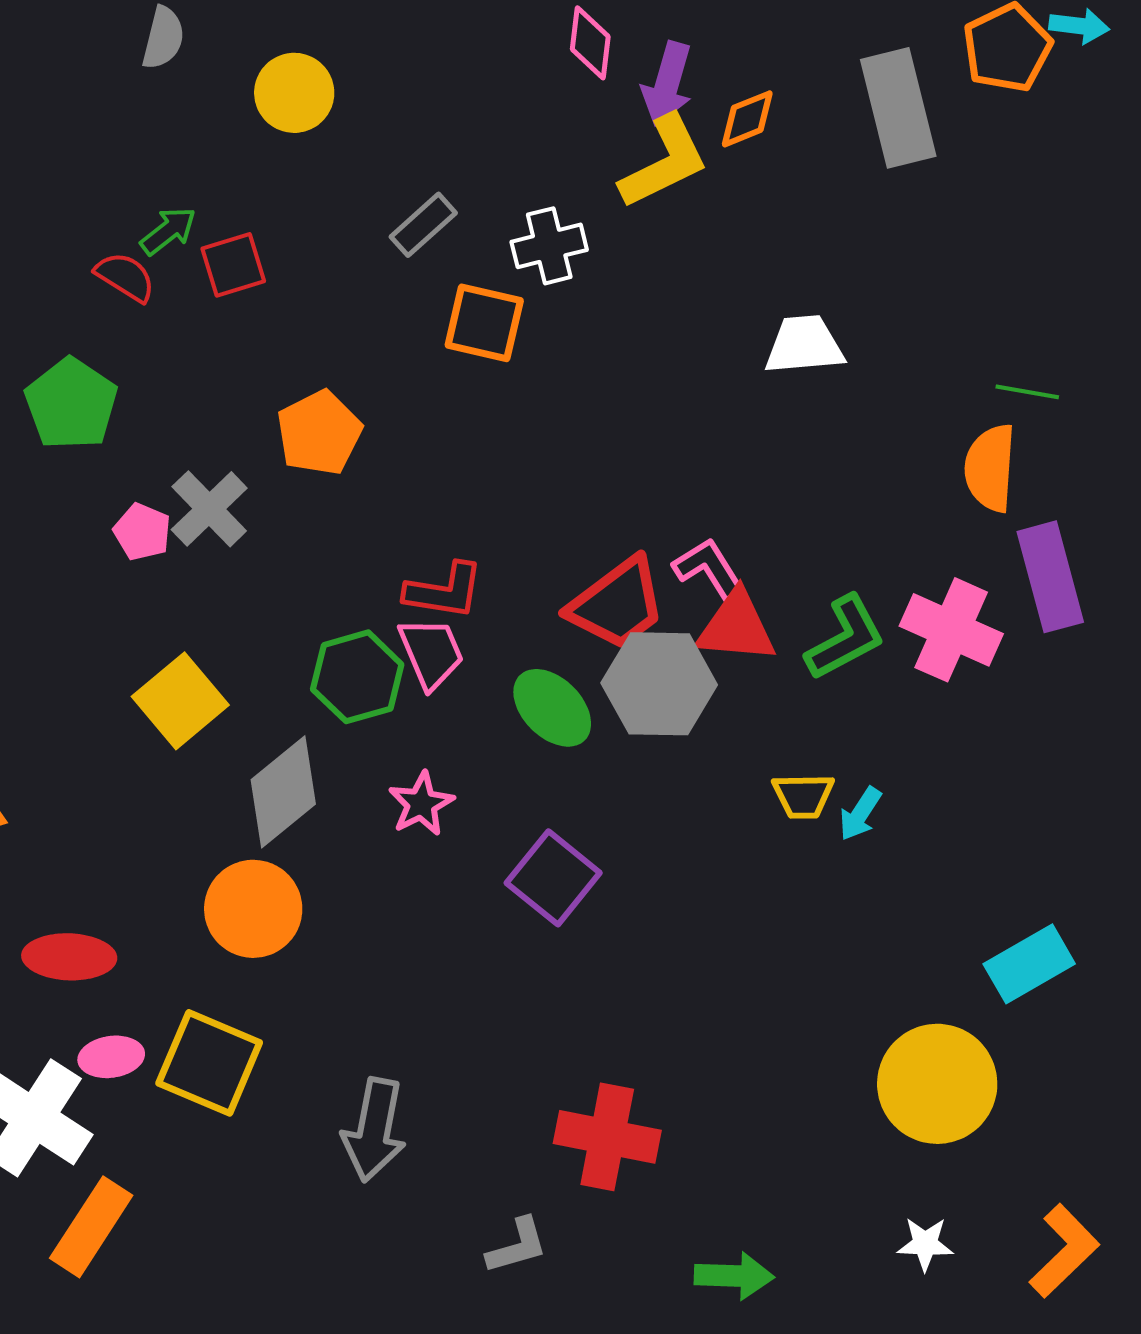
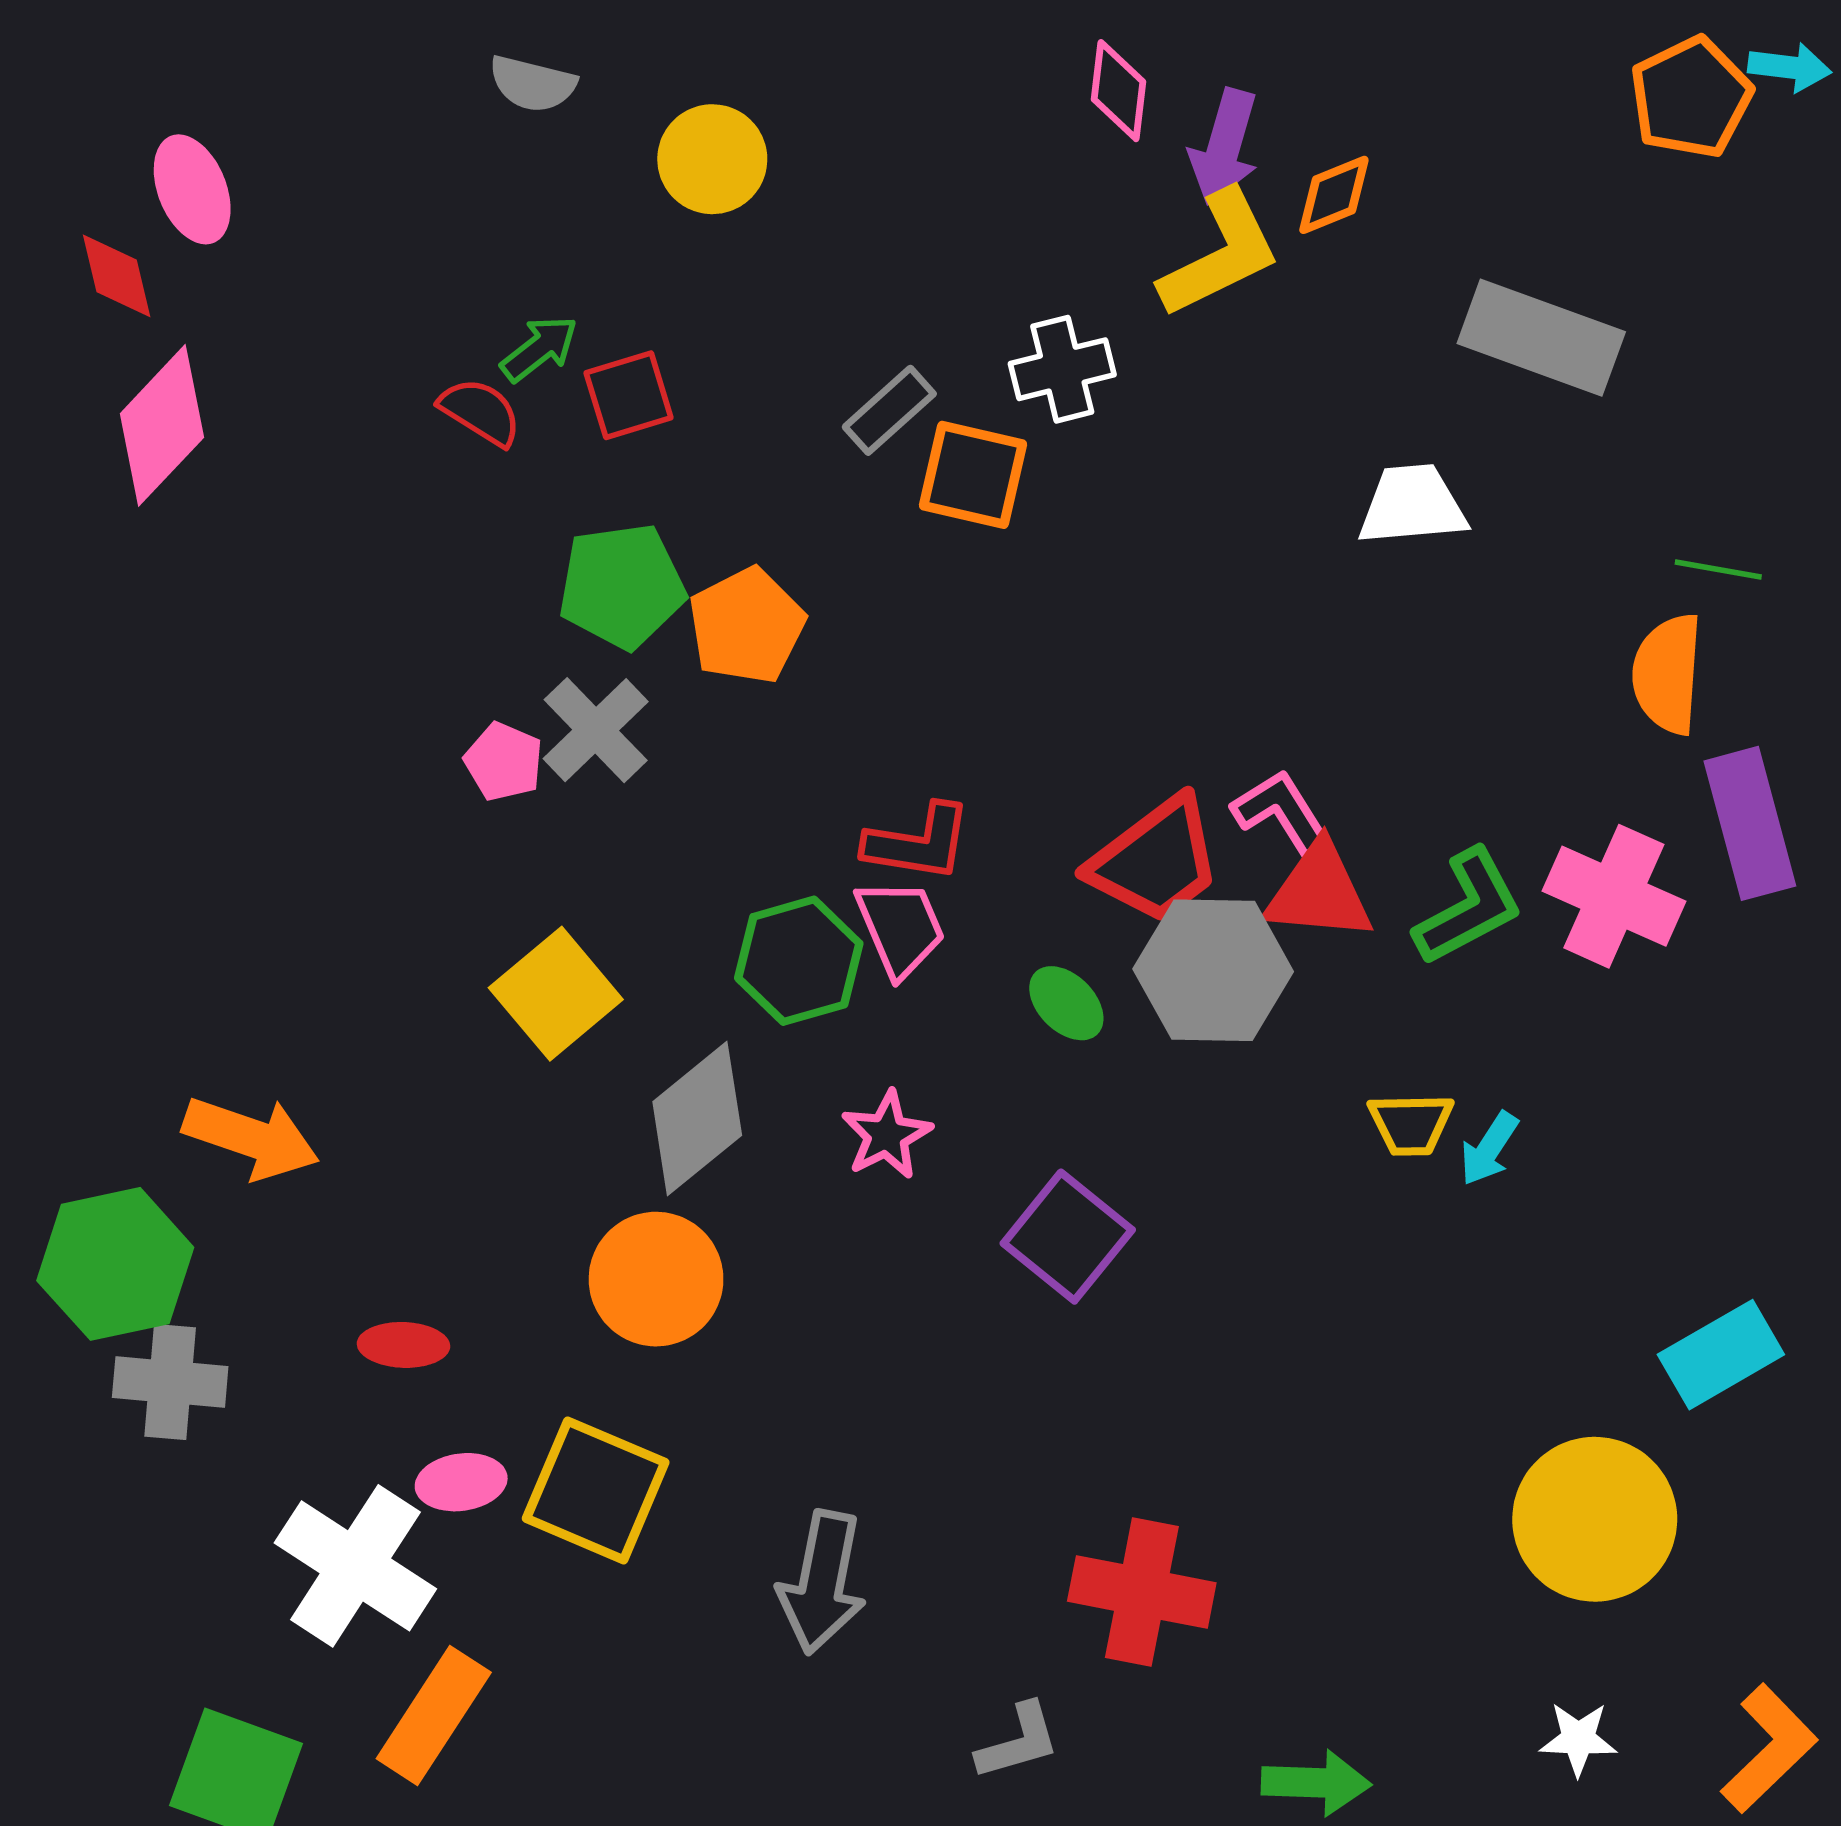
gray semicircle: (163, 38) -> (532, 84), turned 90
gray rectangle: (898, 108) -> (1541, 338), moved, turned -56
gray rectangle: (423, 225) -> (889, 410), moved
green pentagon: (71, 404) -> (622, 586), moved, turned 30
green ellipse: (552, 708) -> (1066, 1003), size x0.7
red ellipse: (69, 957) -> (403, 1345), size x0.7

